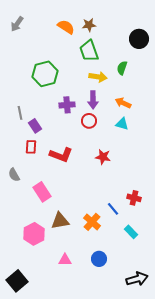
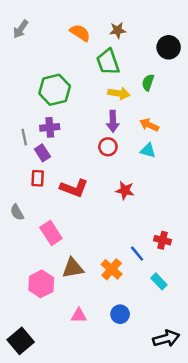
brown star: (89, 25) -> (118, 30), moved
purple cross: (67, 105) -> (50, 127), moved

